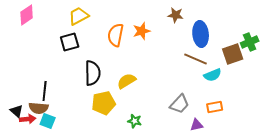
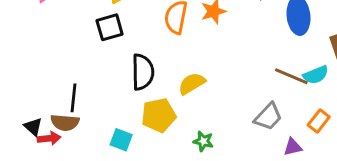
brown line: (196, 59) -> (291, 76), moved
orange rectangle: (215, 107) -> (319, 121), turned -42
cyan square: (48, 121) -> (121, 140), moved

